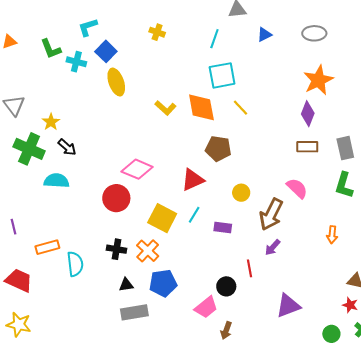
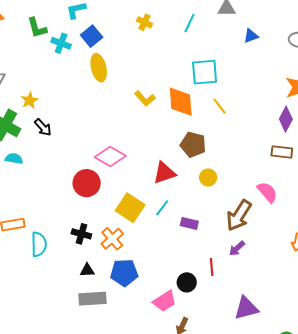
cyan line: (214, 39) -> (190, 23), moved
cyan semicircle: (56, 181) -> (14, 159), moved, size x0.7
yellow circle: (241, 193) -> (208, 178), moved

